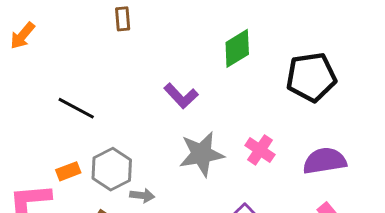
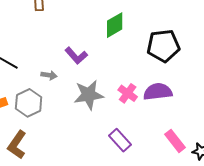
purple semicircle: (325, 161) -> (158, 92), moved
gray arrow: (142, 196) -> (49, 75), moved

